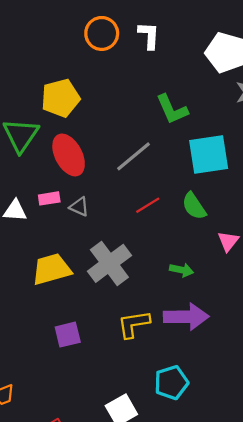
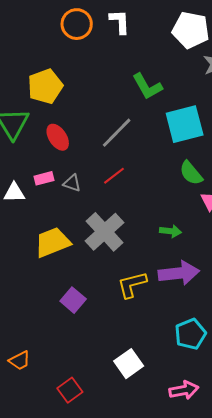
red ellipse: (69, 155) -> (58, 137), size x0.7
red line: (148, 205) -> (114, 176), moved
green semicircle: (194, 206) -> (191, 173), moved
purple square: (68, 335) -> (73, 300), turned -30
cyan pentagon: (171, 383) -> (190, 334), moved

